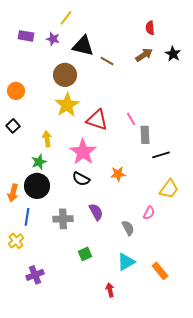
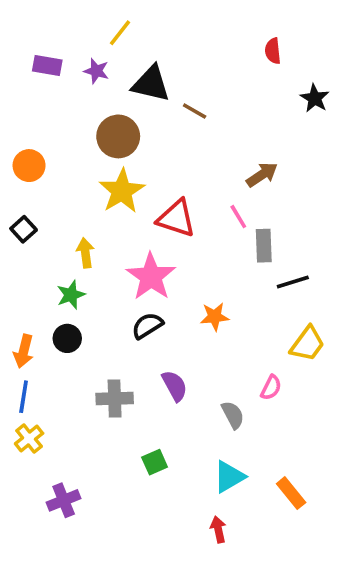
brown arrow: (144, 55) -> (262, 175), moved
black semicircle: (81, 179) -> (147, 326), turned 120
black circle: (37, 186) -> (67, 338), size x0.6
blue line: (27, 217) -> (24, 397), moved
red arrow: (110, 290) -> (218, 529), moved

